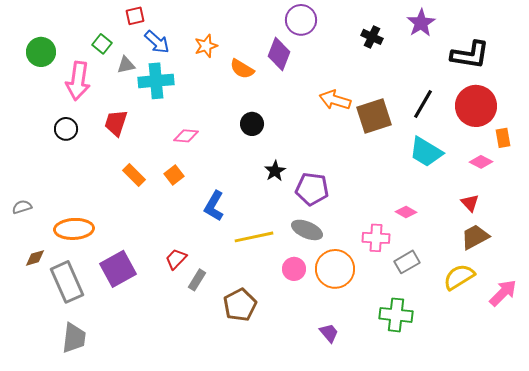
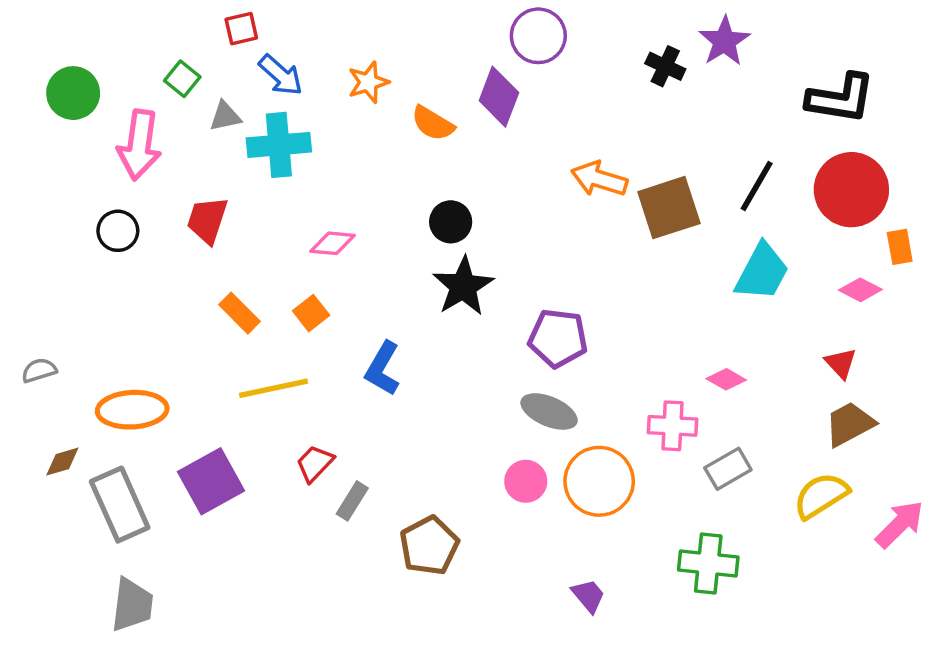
purple star: (421, 23) -> (724, 41), moved
cyan trapezoid: (426, 152) -> (762, 272), turned -93
black star: (275, 171) -> (463, 286), moved, size x1.6
yellow line: (254, 237) -> (274, 388), moved

